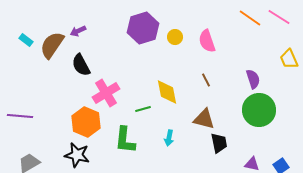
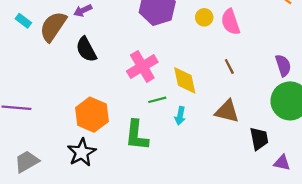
yellow circle: (175, 37) -> (204, 17), moved
pink cross: (106, 93) -> (142, 67), moved
cyan arrow: (169, 138) -> (180, 116), moved
black trapezoid: (219, 143) -> (259, 139), moved
black star: (77, 155) -> (82, 152), turned 30

